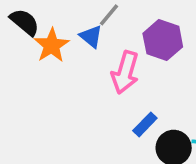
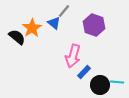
black semicircle: (25, 22) -> (17, 37), moved
pink arrow: (125, 72) -> (73, 56), moved

